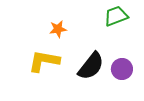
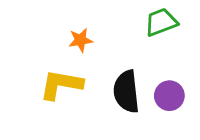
black semicircle: (91, 66) -> (126, 92), turned 136

